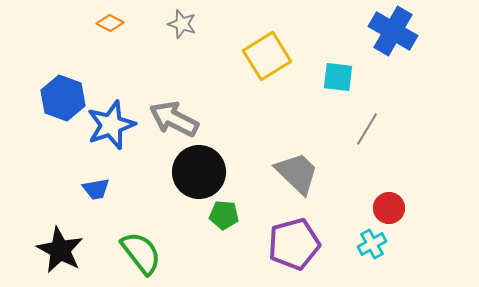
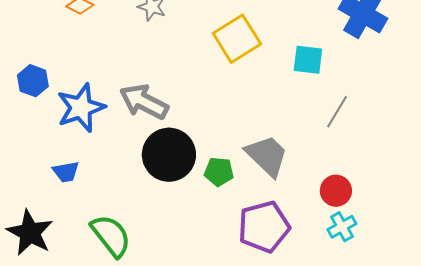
blue hexagon: (63, 98) -> (33, 81), size x0.7
red circle: (389, 208) -> (336, 191), moved
green pentagon: (224, 215) -> (219, 172), moved

